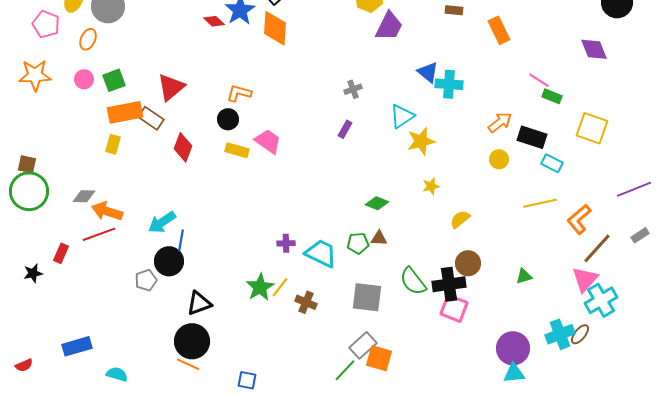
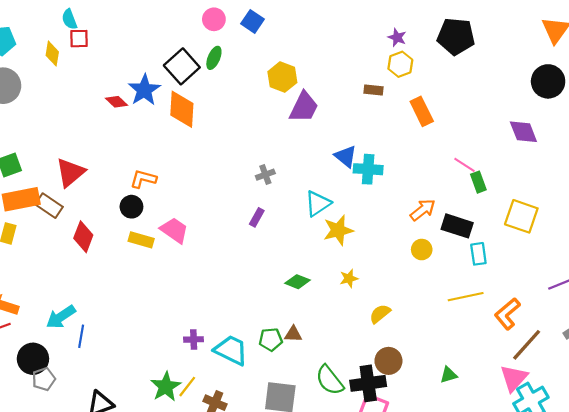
green rectangle: (552, 96) -> (478, 182), turned 48
cyan rectangle: (552, 163) -> (478, 254), turned 55
green diamond: (377, 203) -> (297, 282), moved
black circle: (169, 261) -> (33, 359), moved

